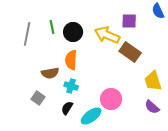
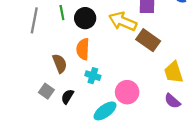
brown semicircle: (50, 73) -> (60, 63), turned -102
cyan cross: (71, 86) -> (93, 76), moved
black semicircle: (67, 108) -> (67, 97), moved

